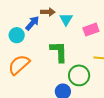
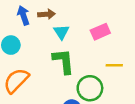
cyan triangle: (66, 19) -> (61, 32), moved
blue arrow: (32, 23) -> (23, 15), moved, turned -56

